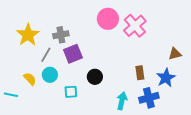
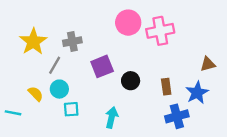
pink cross: (135, 26) -> (160, 31), turned 30
purple square: (73, 54) -> (102, 66), moved
black circle: (95, 77) -> (131, 81), moved
cyan square: (71, 92) -> (71, 109), moved
cyan arrow: (122, 101) -> (112, 118), moved

